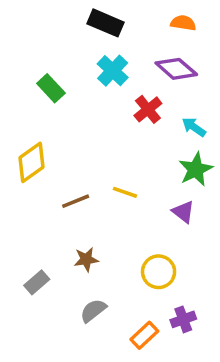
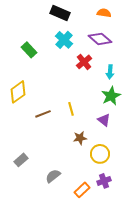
cyan arrow: (194, 127) -> (110, 72), turned -120
yellow line: (125, 192) -> (71, 109), turned 56
brown star: (86, 259) -> (80, 138), moved
yellow circle: (159, 272) -> (100, 154), moved

